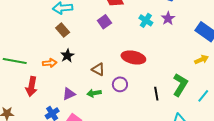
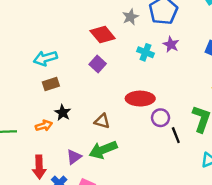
brown rectangle: (63, 30) -> (51, 84), turned -56
purple circle: (120, 84) -> (160, 118), moved
red arrow: (31, 87) -> (39, 167), moved
green arrow: (94, 93) -> (103, 150), size x1.6

